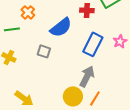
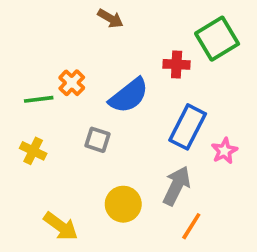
orange cross: (28, 12) -> (72, 83), moved
pink star: (120, 41) -> (224, 151), moved
yellow circle: (73, 96) -> (123, 204), moved

